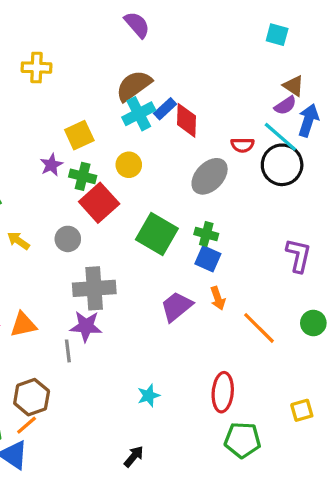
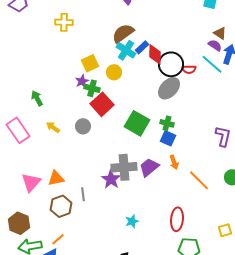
purple semicircle: (285, 105) -> (215, 45), turned -112
cyan cross: (139, 114) -> (126, 50), turned -30
purple star: (51, 165) -> (82, 81), moved
yellow circle: (129, 165) -> (114, 72), moved
black circle: (282, 165) -> (171, 64), moved
gray cross: (94, 288) -> (124, 167), moved
purple star: (86, 326) -> (111, 179), moved, turned 30
brown hexagon: (32, 397) -> (61, 206), moved

